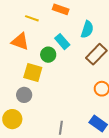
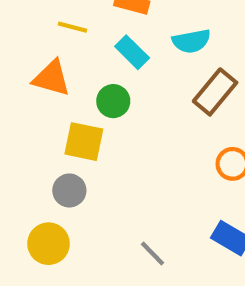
cyan semicircle: (87, 29) -> (191, 41), turned 66
cyan rectangle: (62, 42) -> (132, 52), moved
gray line: (61, 128) -> (153, 254), turned -48

